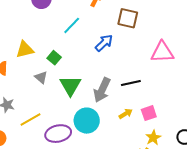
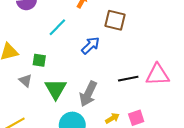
pink triangle: (162, 52) -> (158, 75), moved
green square: (54, 58) -> (39, 60), turned -32
black line: (131, 83) -> (128, 79), moved

